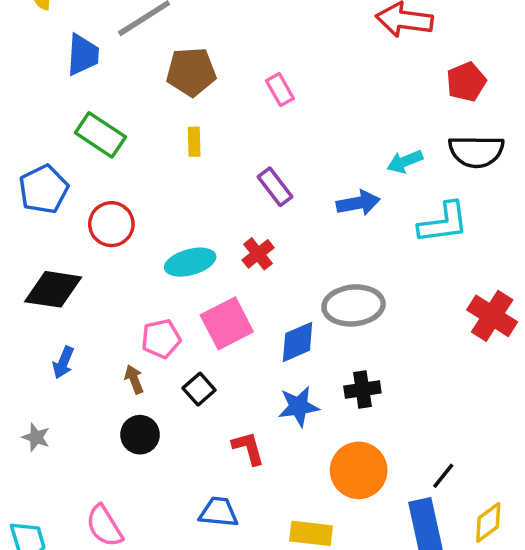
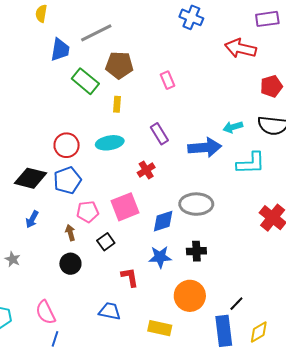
green rectangle: (100, 135) -> (85, 81), moved
blue pentagon: (44, 189) -> (67, 180), moved
blue arrow: (358, 203) -> (205, 147), size x1.4
cyan ellipse: (190, 262) -> (110, 143), moved

